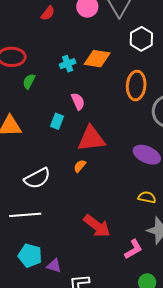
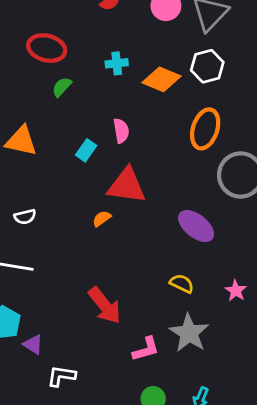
white hexagon: (141, 39) -> (207, 66), moved
cyan cross: (68, 64) -> (117, 63), moved
white semicircle: (37, 178) -> (25, 217), moved, size x0.6

